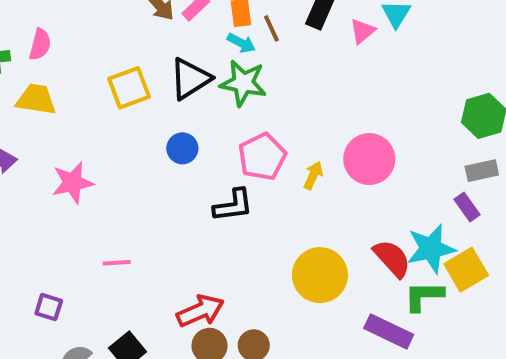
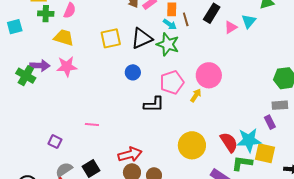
pink circle: (369, 159) -> (209, 75), moved
pink star: (73, 183) -> (67, 67), moved
yellow square: (466, 270) -> (265, 153), turned 35

